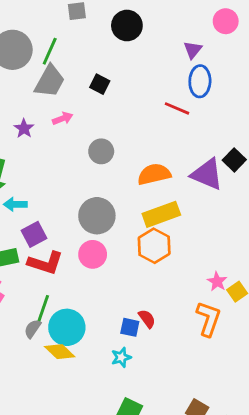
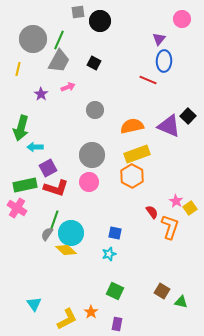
black circle: (127, 25) -> (100, 21), moved
red semicircle: (147, 319) -> (152, 212), moved

